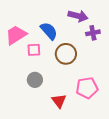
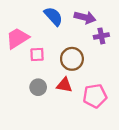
blue semicircle: (49, 31) -> (53, 16), moved
red triangle: (59, 101) -> (64, 85), moved, turned -42

